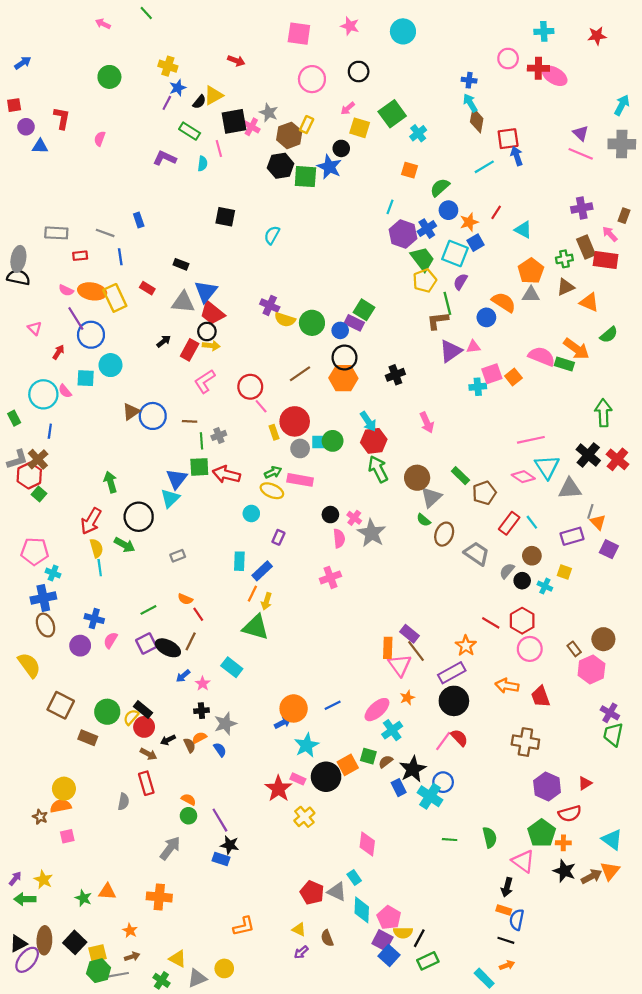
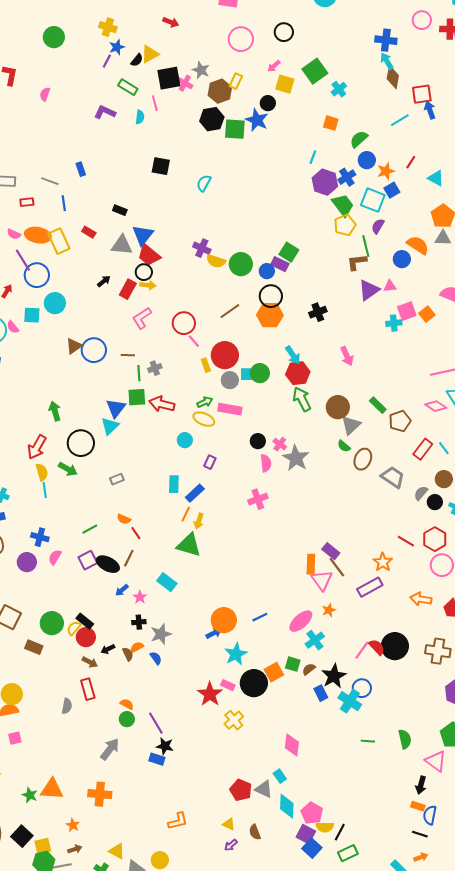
blue cross: (469, 80) -> (386, 40), size x1.5
black circle: (454, 701) -> (395, 646), moved
orange triangle: (107, 892) -> (52, 789), size x1.4

